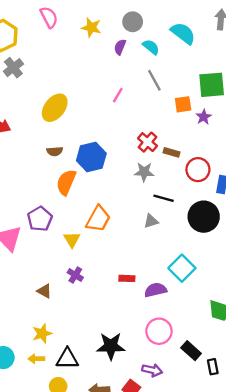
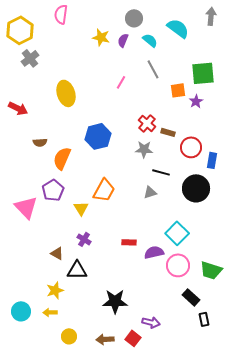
pink semicircle: (49, 17) -> (61, 14), turned -144
yellow star: (91, 28) -> (101, 37), moved
yellow ellipse: (55, 108) -> (66, 93), turned -55
brown semicircle: (55, 151) -> (40, 142), moved
orange semicircle: (66, 182) -> (62, 158), moved
pink circle: (159, 331) -> (178, 265), moved
black rectangle: (191, 351) -> (191, 297), moved
black triangle: (67, 359) -> (77, 270), moved

